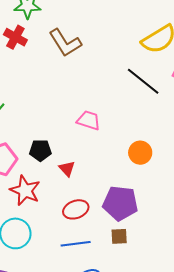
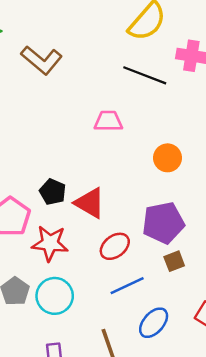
pink trapezoid: (89, 120) -> (108, 121), moved
black pentagon: (40, 150) -> (53, 192), turned -30
red triangle: (67, 169) -> (90, 203), size x1.6

